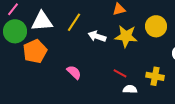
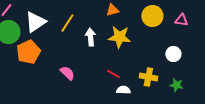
white triangle: (42, 21) -> (35, 22), turned -30
yellow circle: (156, 26) -> (152, 16), moved
white arrow: (97, 36) -> (90, 37), turned 66

